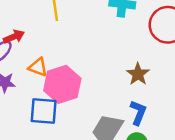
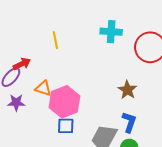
blue square: (44, 111) -> (66, 126), moved, size x0.7

